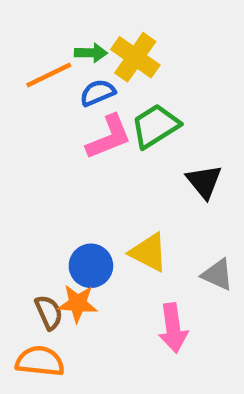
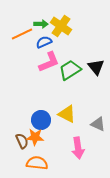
green trapezoid: (155, 126) -> (70, 70), moved
black triangle: (204, 181) -> (96, 67), moved
orange semicircle: (40, 361) -> (37, 163), moved

